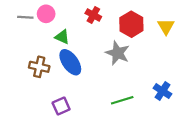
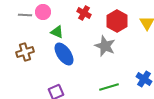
brown cross: (39, 67) -> (25, 52), moved, turned -30

